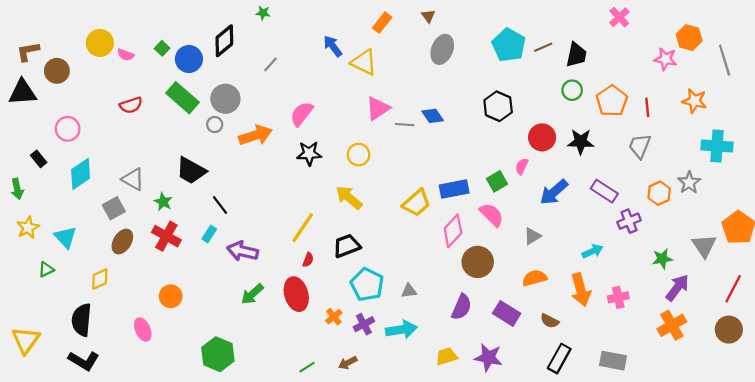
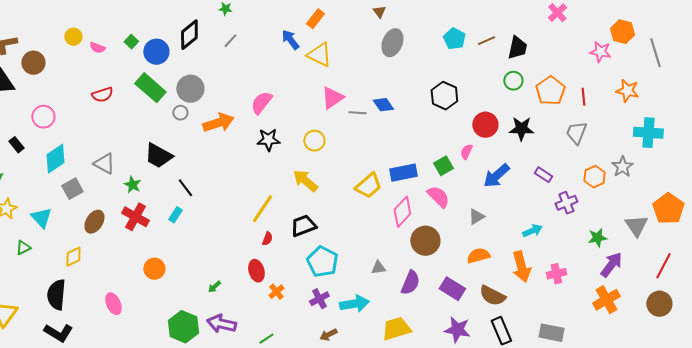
orange rectangle: (382, 23) -> (315, 19), moved
yellow circle: (100, 43) -> (73, 37), size x0.7
cyan pentagon: (509, 45) -> (454, 39), size x0.7
gray line: (270, 64) -> (230, 41), moved
purple rectangle: (604, 191) -> (543, 175), size x0.7
gray square: (114, 208) -> (72, 189), moved
purple arrow: (243, 251) -> (221, 324), moved
gray triangle: (409, 291) -> (378, 268), moved
green arrow: (252, 294) -> (214, 287), moved, size x0.6
red ellipse: (296, 294) -> (256, 271), size x0.7
orange circle: (171, 296) -> (154, 269), moved
orange cross: (334, 317) -> (276, 292), moved
brown semicircle: (550, 321) -> (492, 296), size x1.5
yellow trapezoid: (447, 356) -> (396, 329), size x1.4
purple star: (488, 357) -> (457, 330), moved
black rectangle: (559, 359) -> (501, 331), turned -52
brown arrow: (348, 363) -> (328, 335), moved

